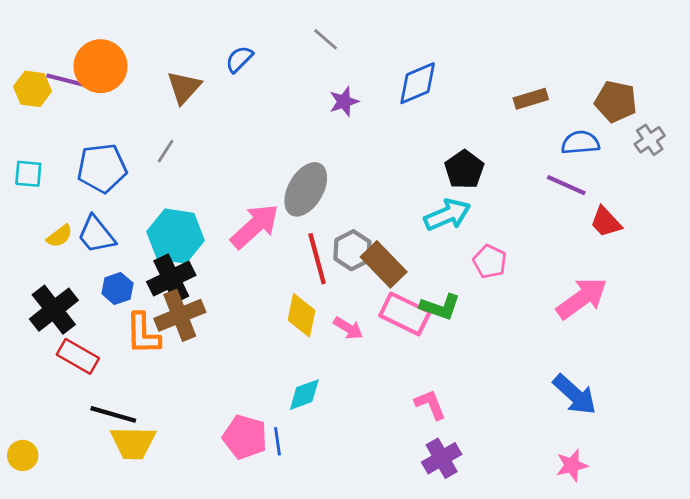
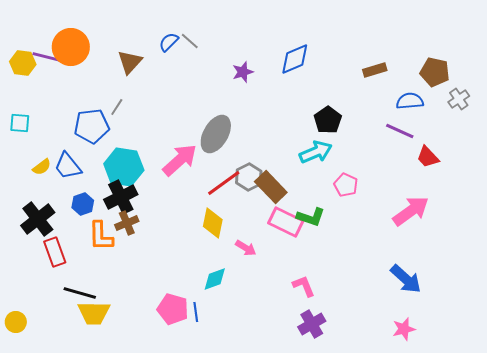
gray line: (326, 39) -> (190, 41), moved
blue pentagon: (102, 168) -> (92, 126), moved
red line: (317, 259) -> (224, 183), turned 69
brown cross: (180, 315) -> (127, 223), size x0.7
pink arrow: (348, 328) -> (246, 248), moved
red rectangle: (78, 356) -> (55, 252), turned 40

